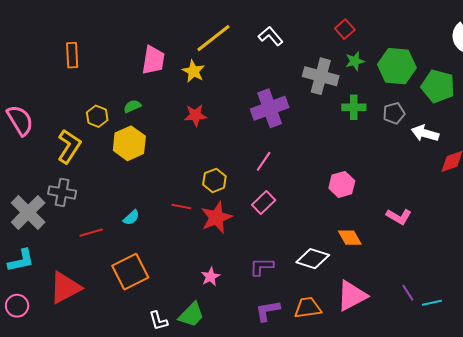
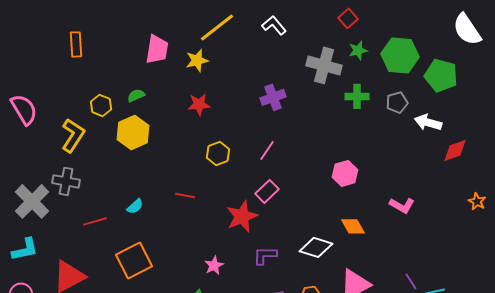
yellow star: (193, 71) -> (197, 60), turned 30
purple cross: (270, 108) -> (273, 97), size x0.7
yellow hexagon: (214, 180) -> (218, 153), moved
red star: (216, 218) -> (242, 216), moved

